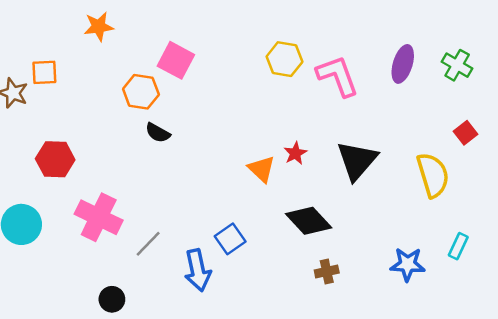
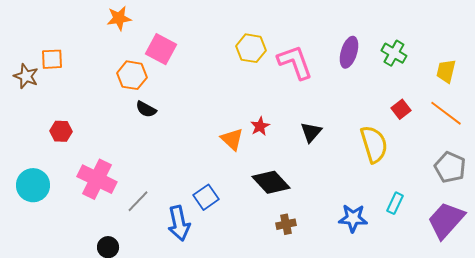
orange star: (99, 27) -> (119, 18), moved
red hexagon: (55, 159) -> (61, 131), size x0.7
black triangle: (357, 160) -> (311, 132), size x0.6

